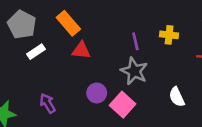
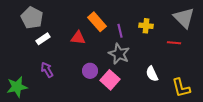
orange rectangle: (68, 23) -> (97, 22), moved
purple arrow: (48, 103) -> (47, 70), moved

